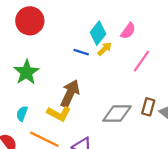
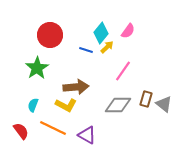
red circle: (30, 21) -> (50, 35), moved
pink line: (142, 61) -> (123, 71), moved
brown arrow: (70, 93) -> (76, 87), turned 60

